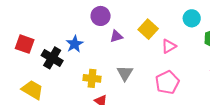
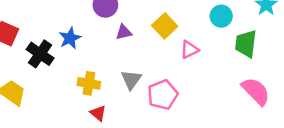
pink pentagon: (167, 82) -> (163, 95), moved

